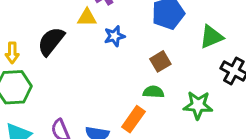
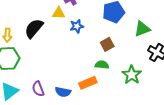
green star: (198, 105) -> (132, 75), turned 30
orange rectangle: (133, 119) -> (88, 83), turned 30

